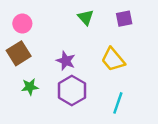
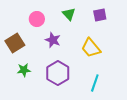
pink circle: (22, 24) -> (37, 19), moved
purple star: (66, 61) -> (53, 40), moved

